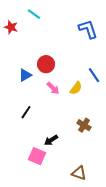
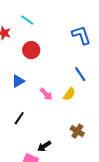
red circle: (46, 64) -> (31, 50), moved
blue line: (94, 75) -> (80, 74), moved

